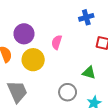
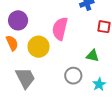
purple circle: (24, 34) -> (18, 20), moved
pink semicircle: (57, 42) -> (60, 29), size x1.6

